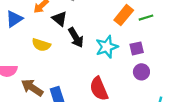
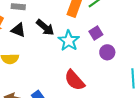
black arrow: (76, 38) -> (45, 27), moved

